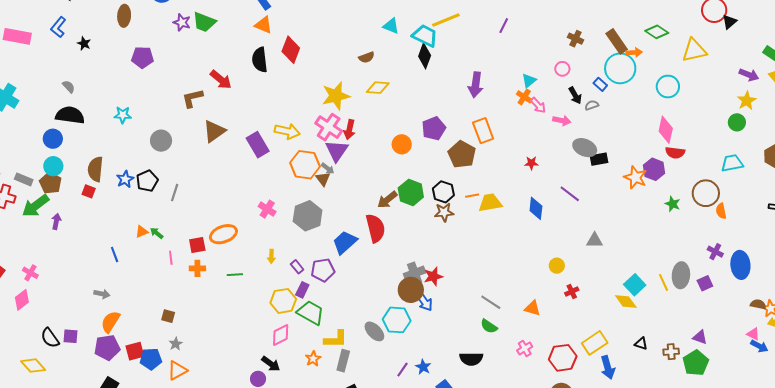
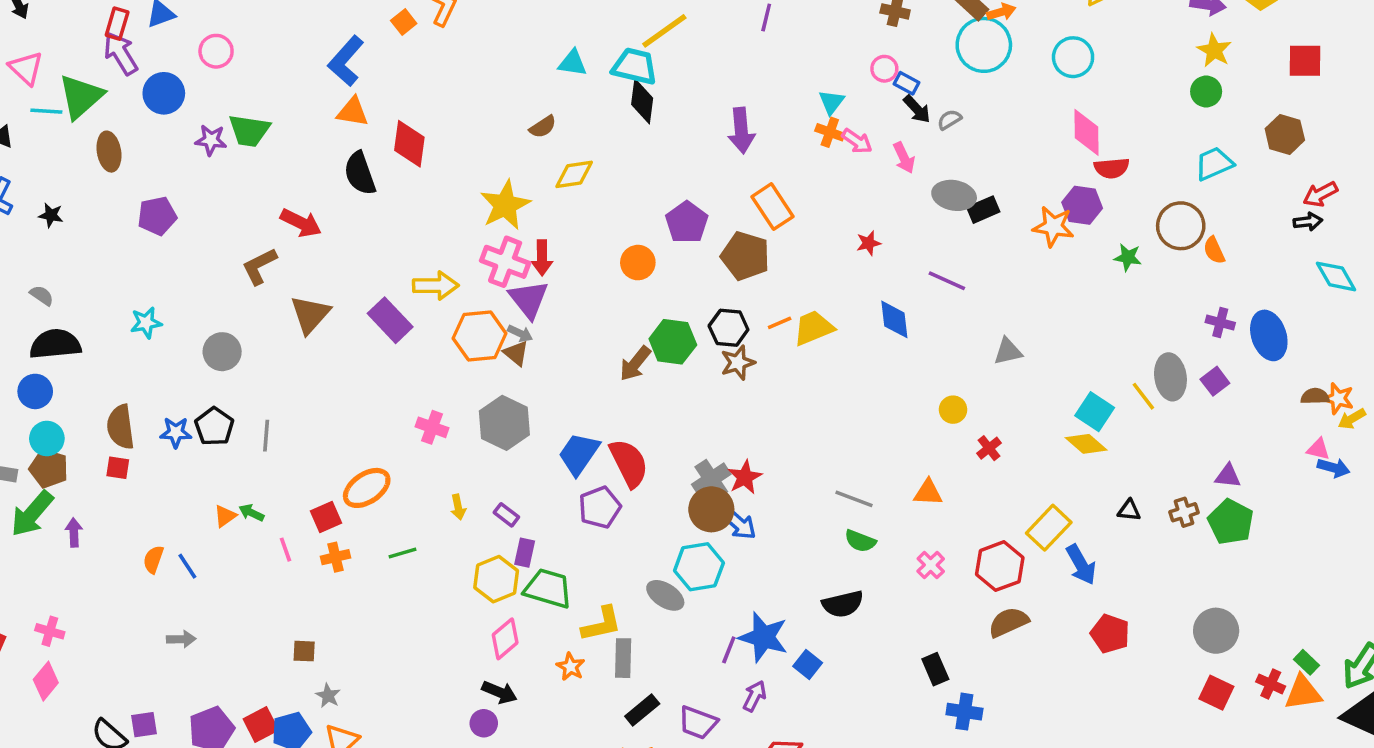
blue rectangle: (600, 84) -> (907, 83), moved
pink arrow: (562, 120) -> (904, 158), turned 66
blue star: (125, 179) -> (176, 432), turned -30
red semicircle: (375, 228) -> (629, 463), moved
purple pentagon: (323, 270) -> (600, 507), moved
orange semicircle: (110, 322) -> (153, 559), moved, size x0.7
blue star: (423, 367) -> (763, 637), size x1.8

